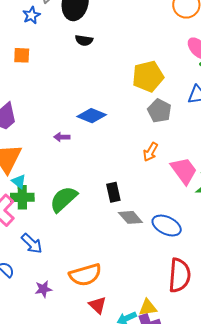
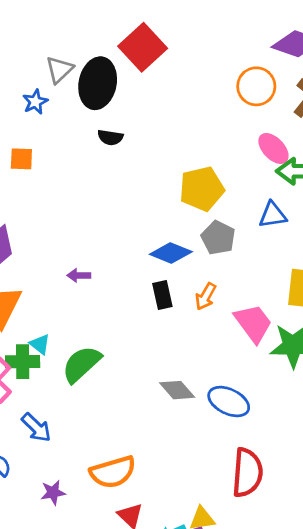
blue diamond: (92, 116) -> (171, 253), moved
cyan triangle: (19, 182) -> (40, 344), moved
black rectangle: (113, 192) -> (162, 295), moved

